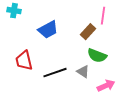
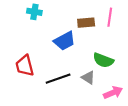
cyan cross: (14, 11) -> (34, 12), moved
blue trapezoid: (48, 30) -> (65, 41), moved
brown rectangle: (88, 32) -> (86, 23), moved, turned 42

